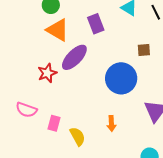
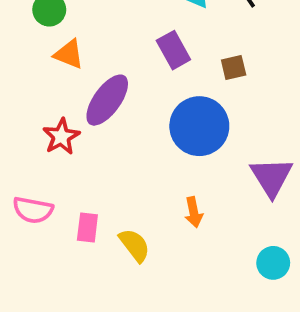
purple rectangle: (96, 24) -> (173, 50), moved
orange triangle: (58, 30) -> (69, 54), size x0.7

